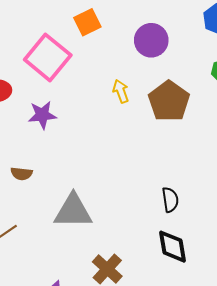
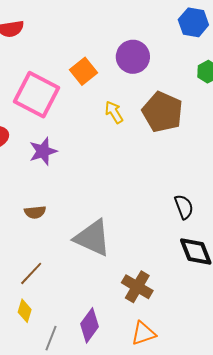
orange square: (87, 22) -> (84, 71), moved
gray triangle: (73, 211) -> (93, 238), turned 36

